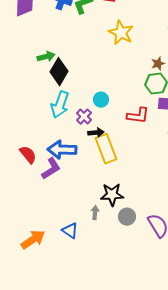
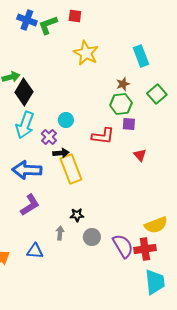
purple L-shape: (51, 169) -> (30, 205), moved
black star: (112, 195) -> (77, 215), size x0.6
blue triangle: (70, 231) -> (35, 251), turned -30

